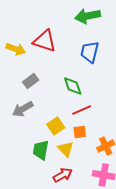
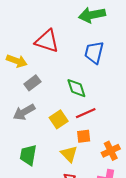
yellow arrow: (16, 49) -> (17, 61), moved
yellow square: (56, 126) -> (59, 119), moved
green trapezoid: (41, 150) -> (28, 155), moved

